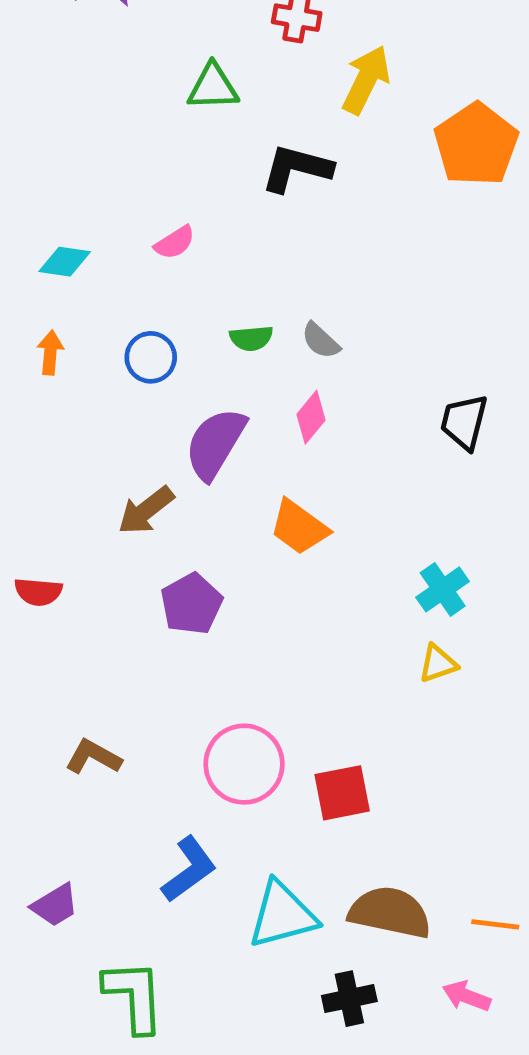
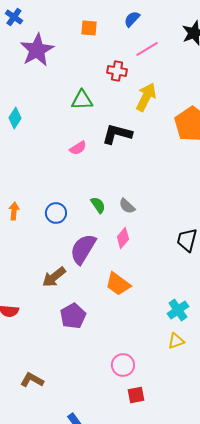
pink semicircle: (175, 243) -> (78, 148), moved
cyan diamond: (65, 262) -> (15, 118), moved, turned -65
green semicircle: (251, 338) -> (98, 205), turned -120
pink circle: (244, 764) -> (123, 365), moved, size x0.7
red square: (342, 793) -> (136, 395), size x0.7

